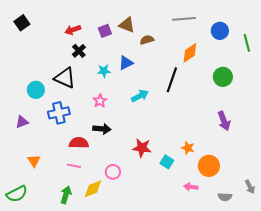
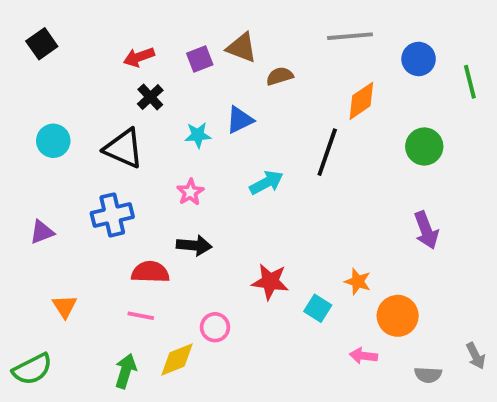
cyan circle: (36, 90) -> (53, 141), moved

